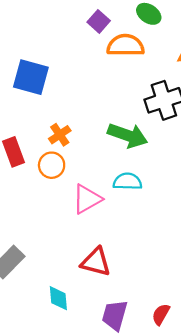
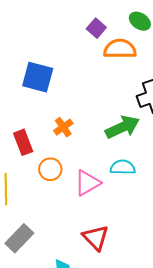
green arrow: (128, 135) -> (122, 127), turned -44
orange circle: (52, 165) -> (50, 169), moved
red triangle: (96, 262) -> (96, 238), turned 32

